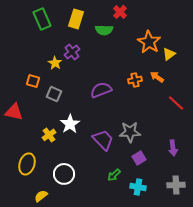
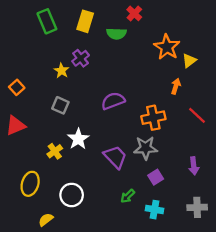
orange arrow: (157, 77) -> (176, 86), turned 72
orange cross: (135, 80) -> (153, 118), moved, size x1.5
orange square: (33, 81) -> (17, 87), moved, turned 32
red triangle: (14, 112) -> (16, 126), turned -36

